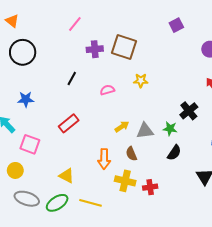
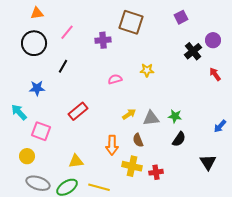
orange triangle: (12, 21) -> (37, 13), moved, turned -48
pink line: (75, 24) -> (67, 32), moved
brown square: (124, 47) -> (131, 22), moved
black line: (72, 78) -> (63, 66), moved
black cross: (189, 111) -> (193, 51), moved
yellow triangle: (67, 176) -> (76, 161), turned -35

